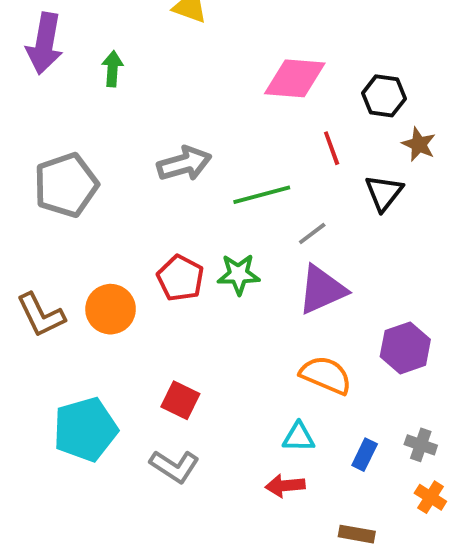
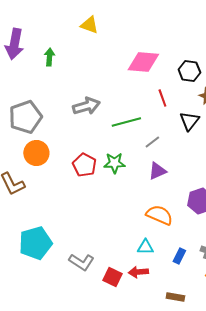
purple triangle: (322, 290) -> (157, 171), size x0.7
orange circle: (111, 309) -> (36, 153), moved
red square: (180, 400) -> (112, 277), moved

